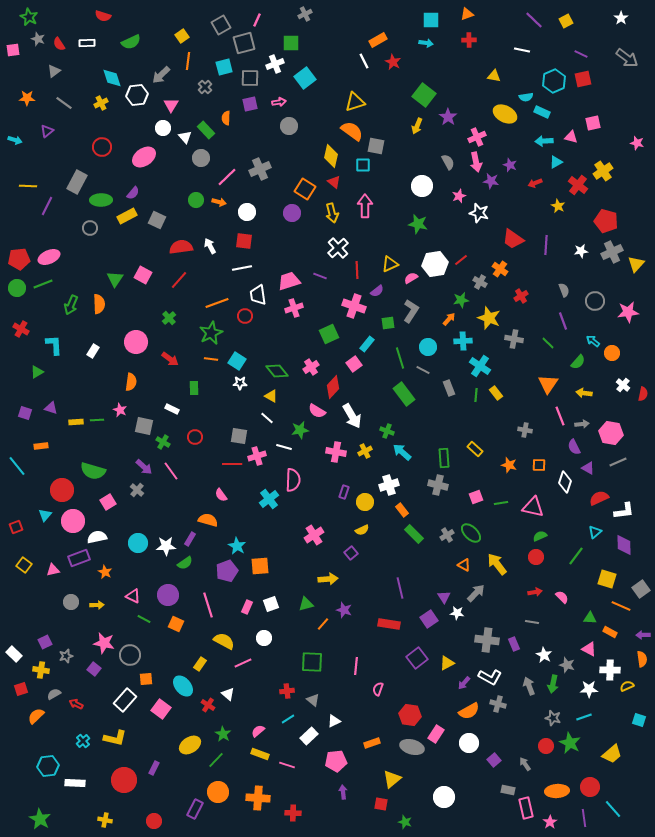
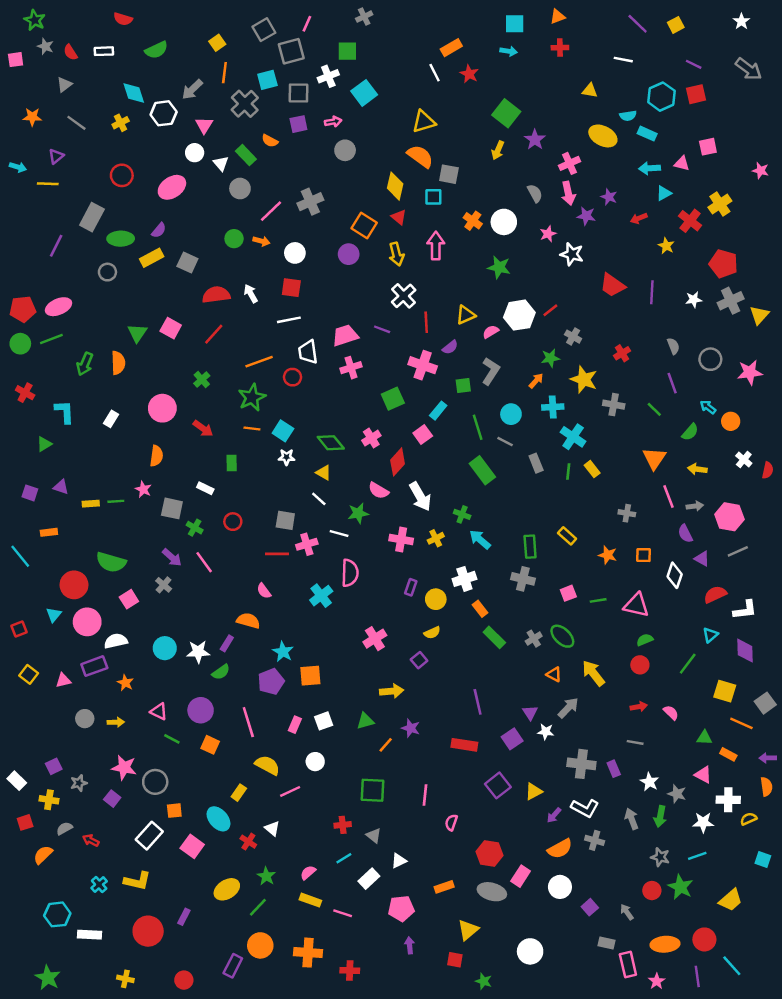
gray cross: (205, 87) -> (245, 104), size x1.6
orange semicircle: (226, 118) -> (270, 141), turned -64
yellow line: (28, 186) -> (48, 184), moved
orange cross: (500, 269) -> (473, 221), moved

